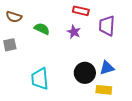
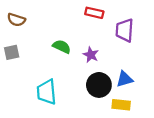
green semicircle: (42, 29) -> (62, 47), moved
purple star: (74, 32) -> (91, 55), moved

